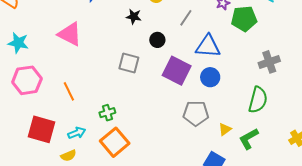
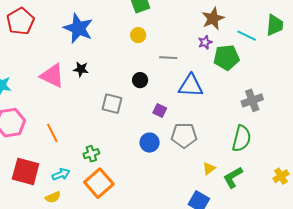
black star: (134, 17) -> (81, 69), moved
gray line: (186, 18) -> (168, 58), turned 60
purple square: (177, 71) -> (160, 110), size x0.5
blue circle: (210, 77) -> (150, 143), moved
gray pentagon: (196, 113) -> (184, 135), moved

